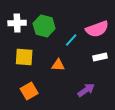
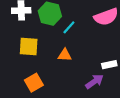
cyan line: (71, 40) -> (69, 27), moved
white rectangle: (100, 57) -> (109, 65), moved

